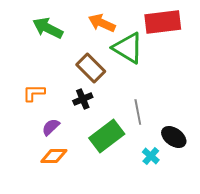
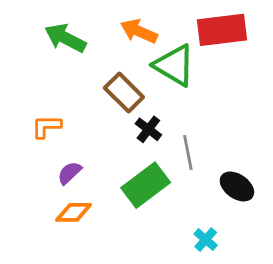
black cross: (83, 99) -> (148, 129), moved, turned -30
cyan cross: (151, 156) -> (206, 240), moved

